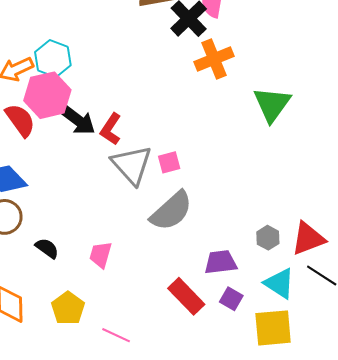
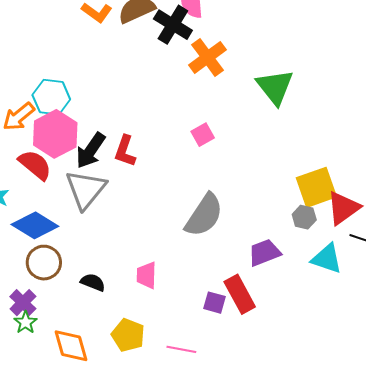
black arrow: (78, 120) -> (91, 150), turned 102
pink square: (169, 162) -> (203, 135), moved
gray triangle: (132, 165) -> (86, 189), moved, turned 36
red rectangle: (186, 296) -> (240, 294), turned 30
purple square: (231, 299) -> (215, 303), moved
yellow square: (273, 328) -> (316, 187), moved

